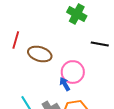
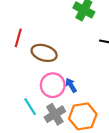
pink circle: (73, 72) -> (53, 85), moved

